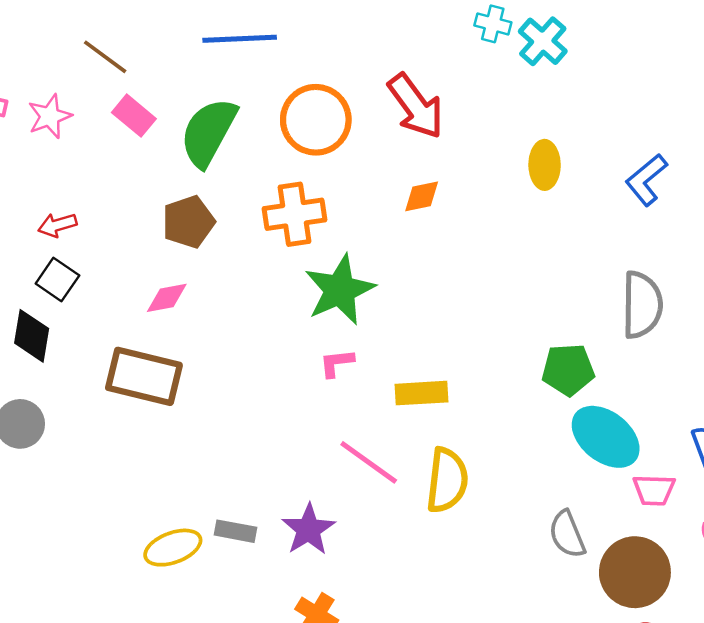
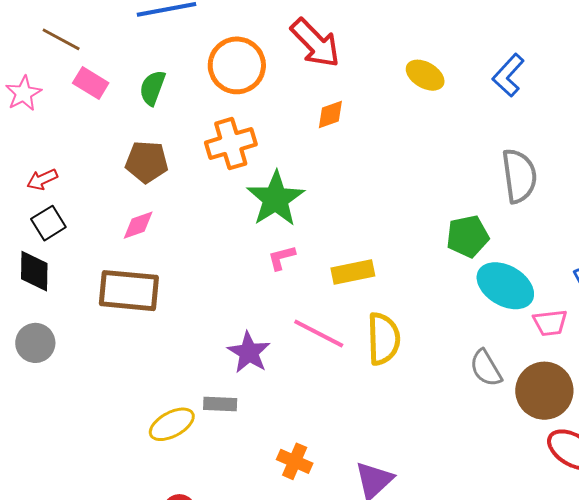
green semicircle: (208, 132) -> (152, 88), size x0.6
yellow ellipse: (545, 165) -> (425, 75), turned -51
brown pentagon: (188, 222) -> (147, 162), turned 30
black square: (57, 279) -> (48, 223), turned 32
purple star: (308, 529) -> (249, 352), moved

